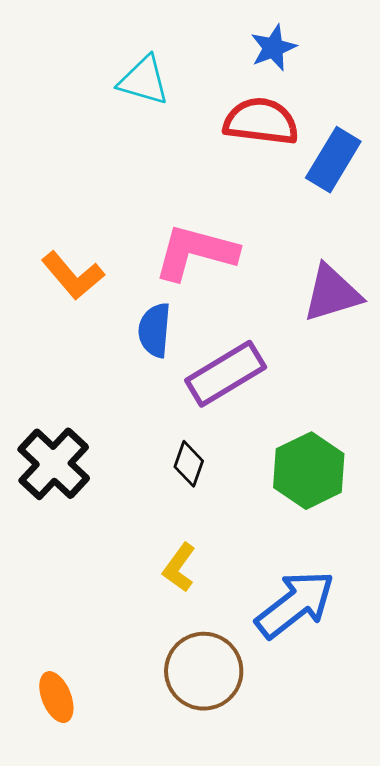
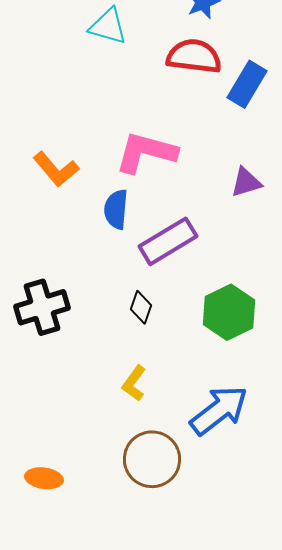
purple triangle: (332, 293) -> (246, 182), size x0.7
black cross: (54, 464) -> (42, 307), turned 30
orange ellipse: (56, 697) -> (44, 478), turned -60

